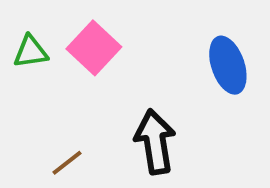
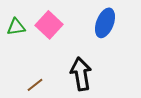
blue ellipse: (228, 65) -> (105, 23), moved, turned 40

